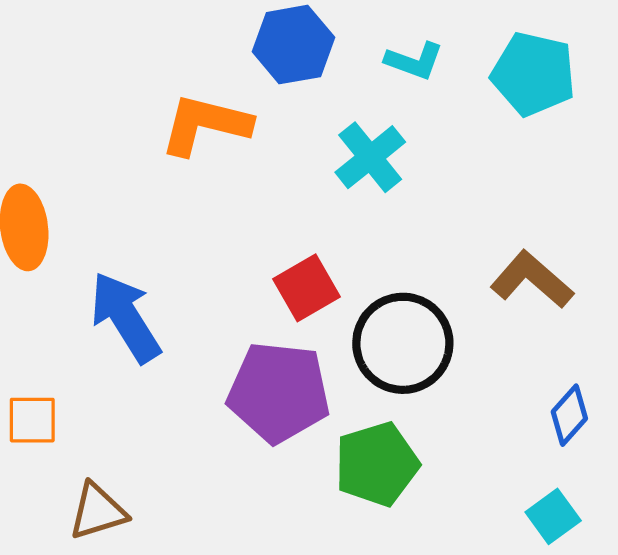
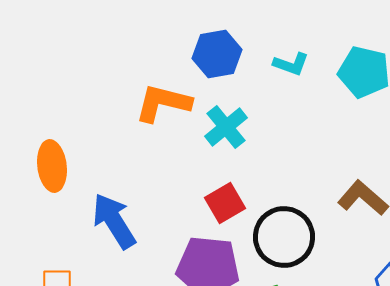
cyan cross: (370, 157) -> (226, 127), moved

